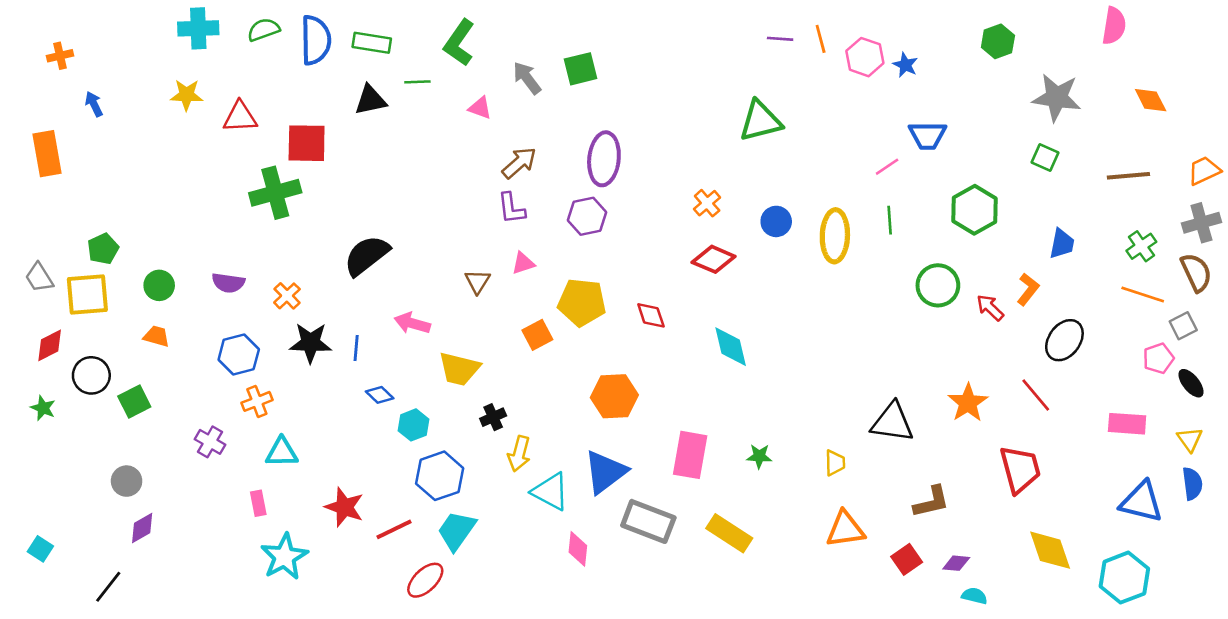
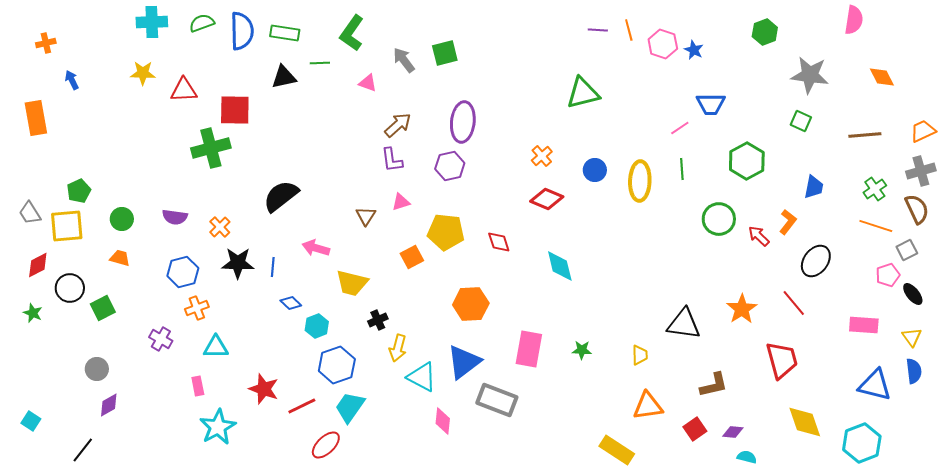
yellow rectangle: (729, 533) -> (617, 450), moved

